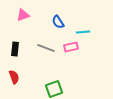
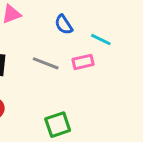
cyan line: (83, 32) -> (101, 40), turned 32

